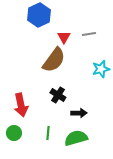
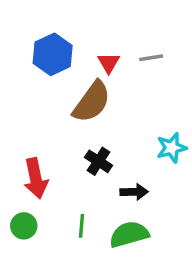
blue hexagon: (39, 15) -> (53, 54), moved
cyan star: (101, 69) -> (172, 148), moved

